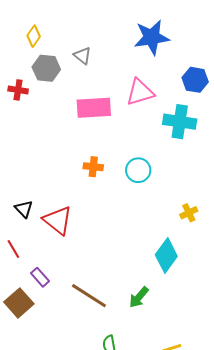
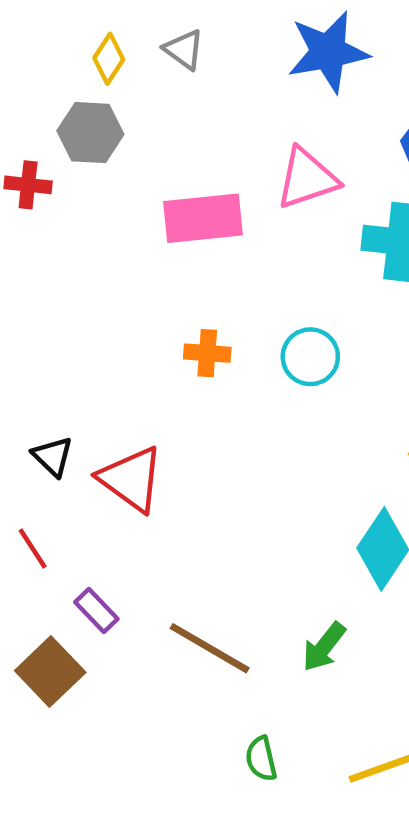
yellow diamond: (34, 36) -> (109, 59), moved
gray triangle: (82, 56) -> (184, 50), moved

